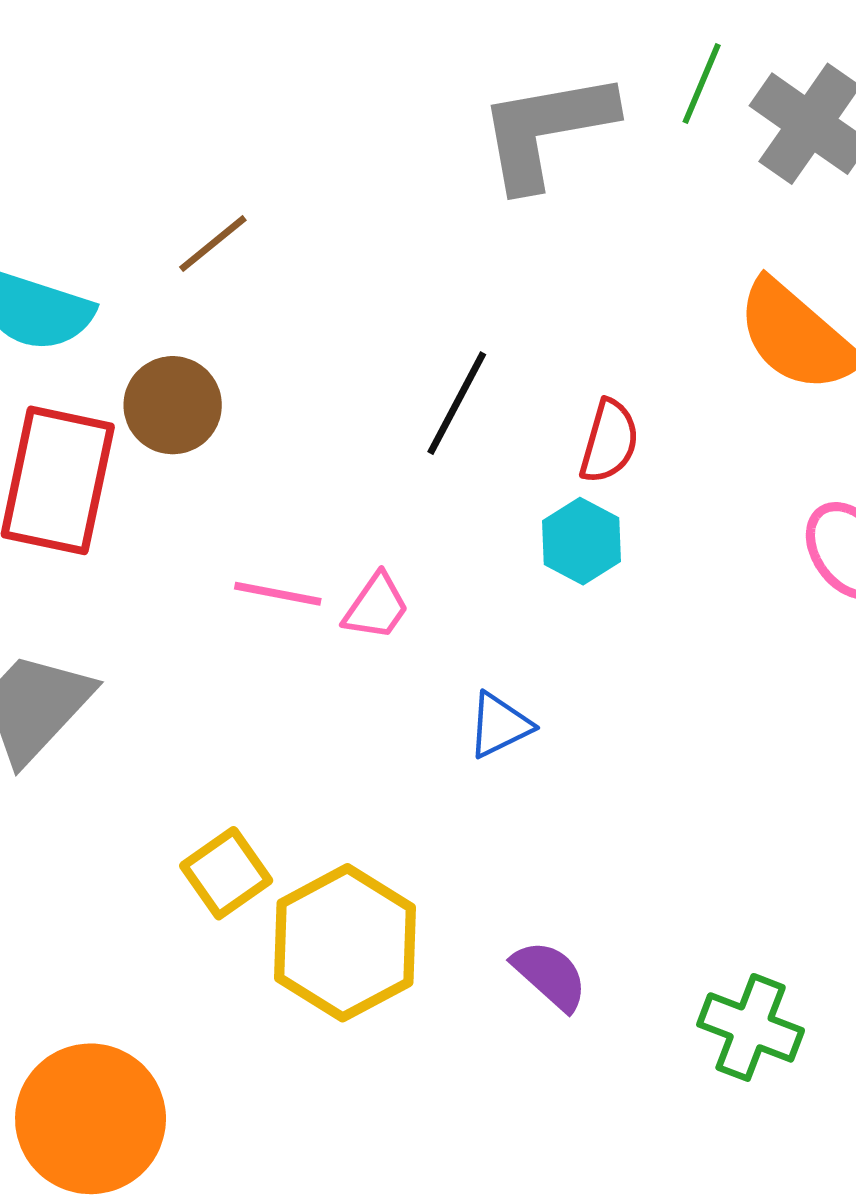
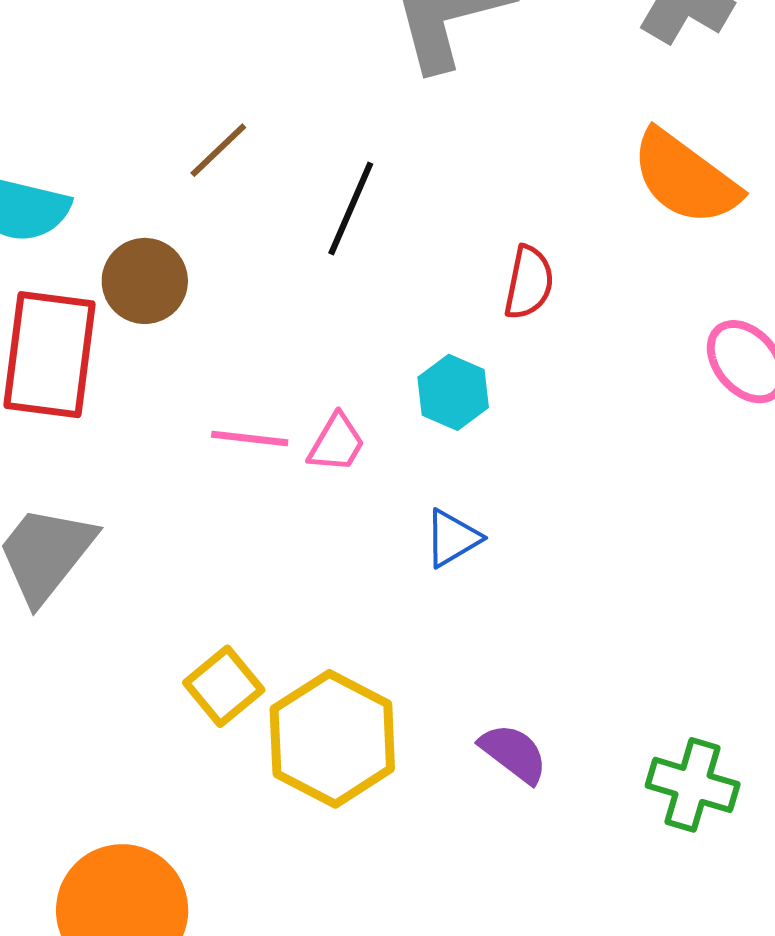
brown line: (213, 244) -> (218, 150), moved
black line: (457, 403) -> (351, 209), moved
cyan hexagon: (581, 541) -> (453, 392), moved

